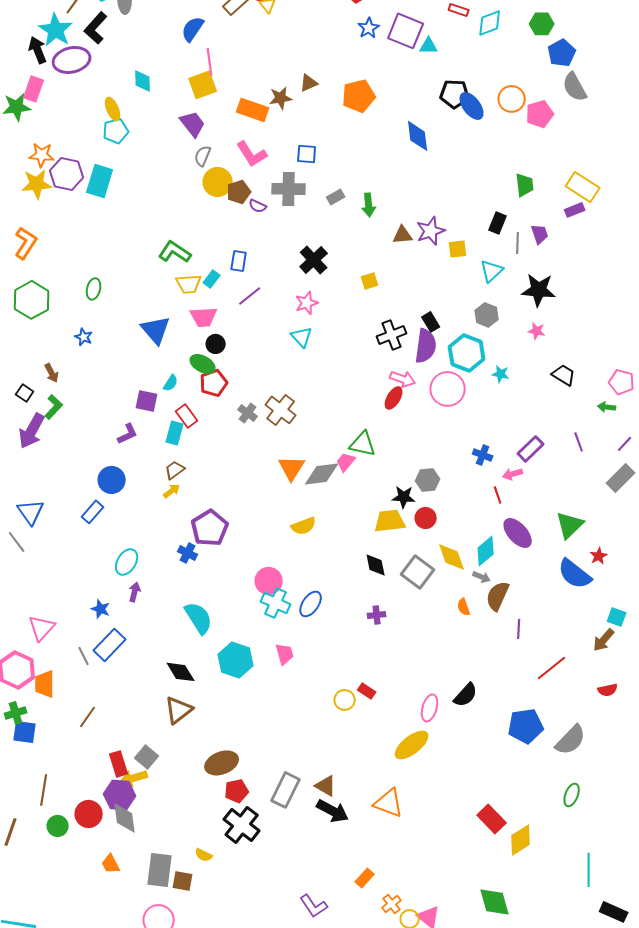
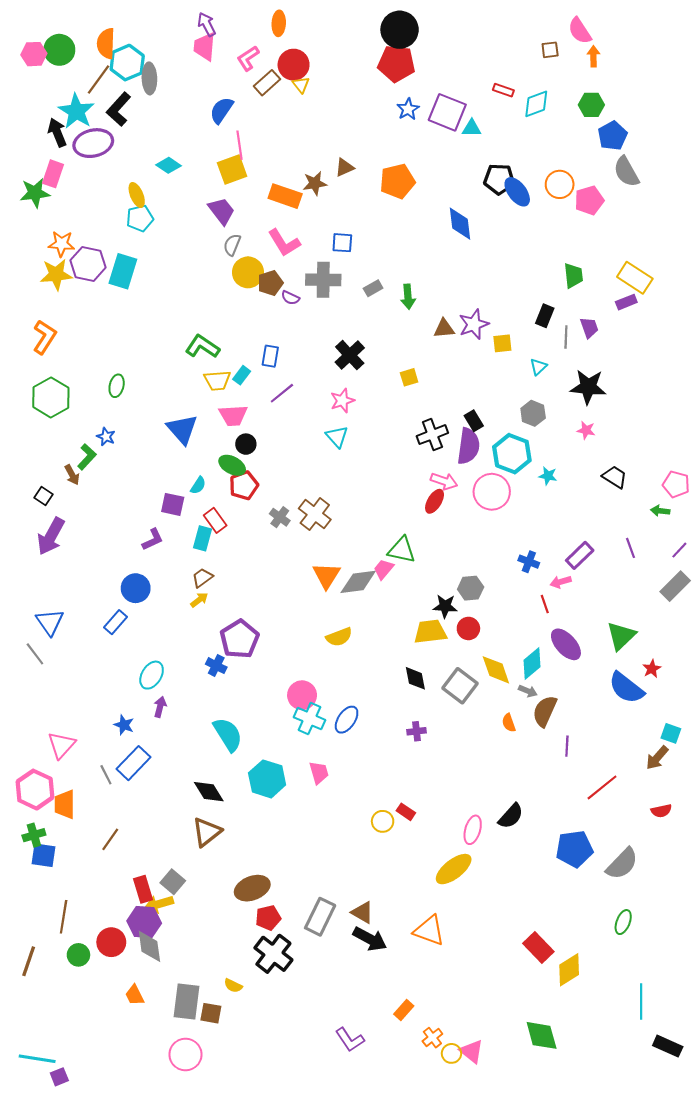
cyan diamond: (143, 81) -> (169, 165), turned -55
cyan triangle: (492, 271) -> (538, 367), size x0.7
green L-shape: (54, 407) -> (87, 457), moved

